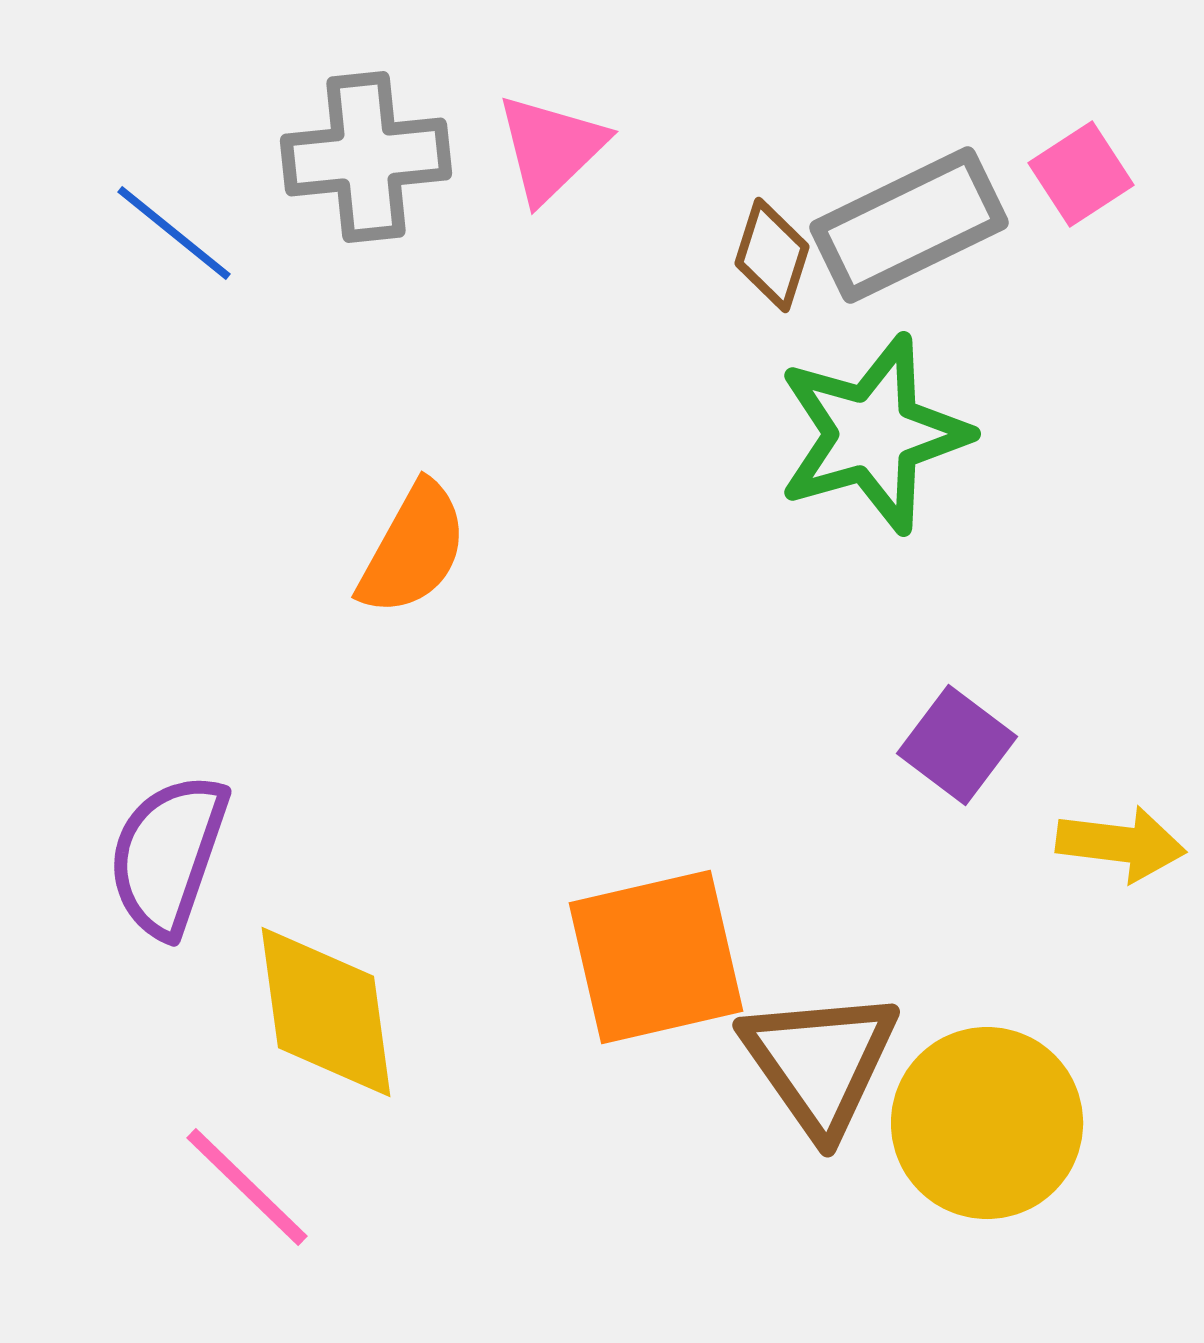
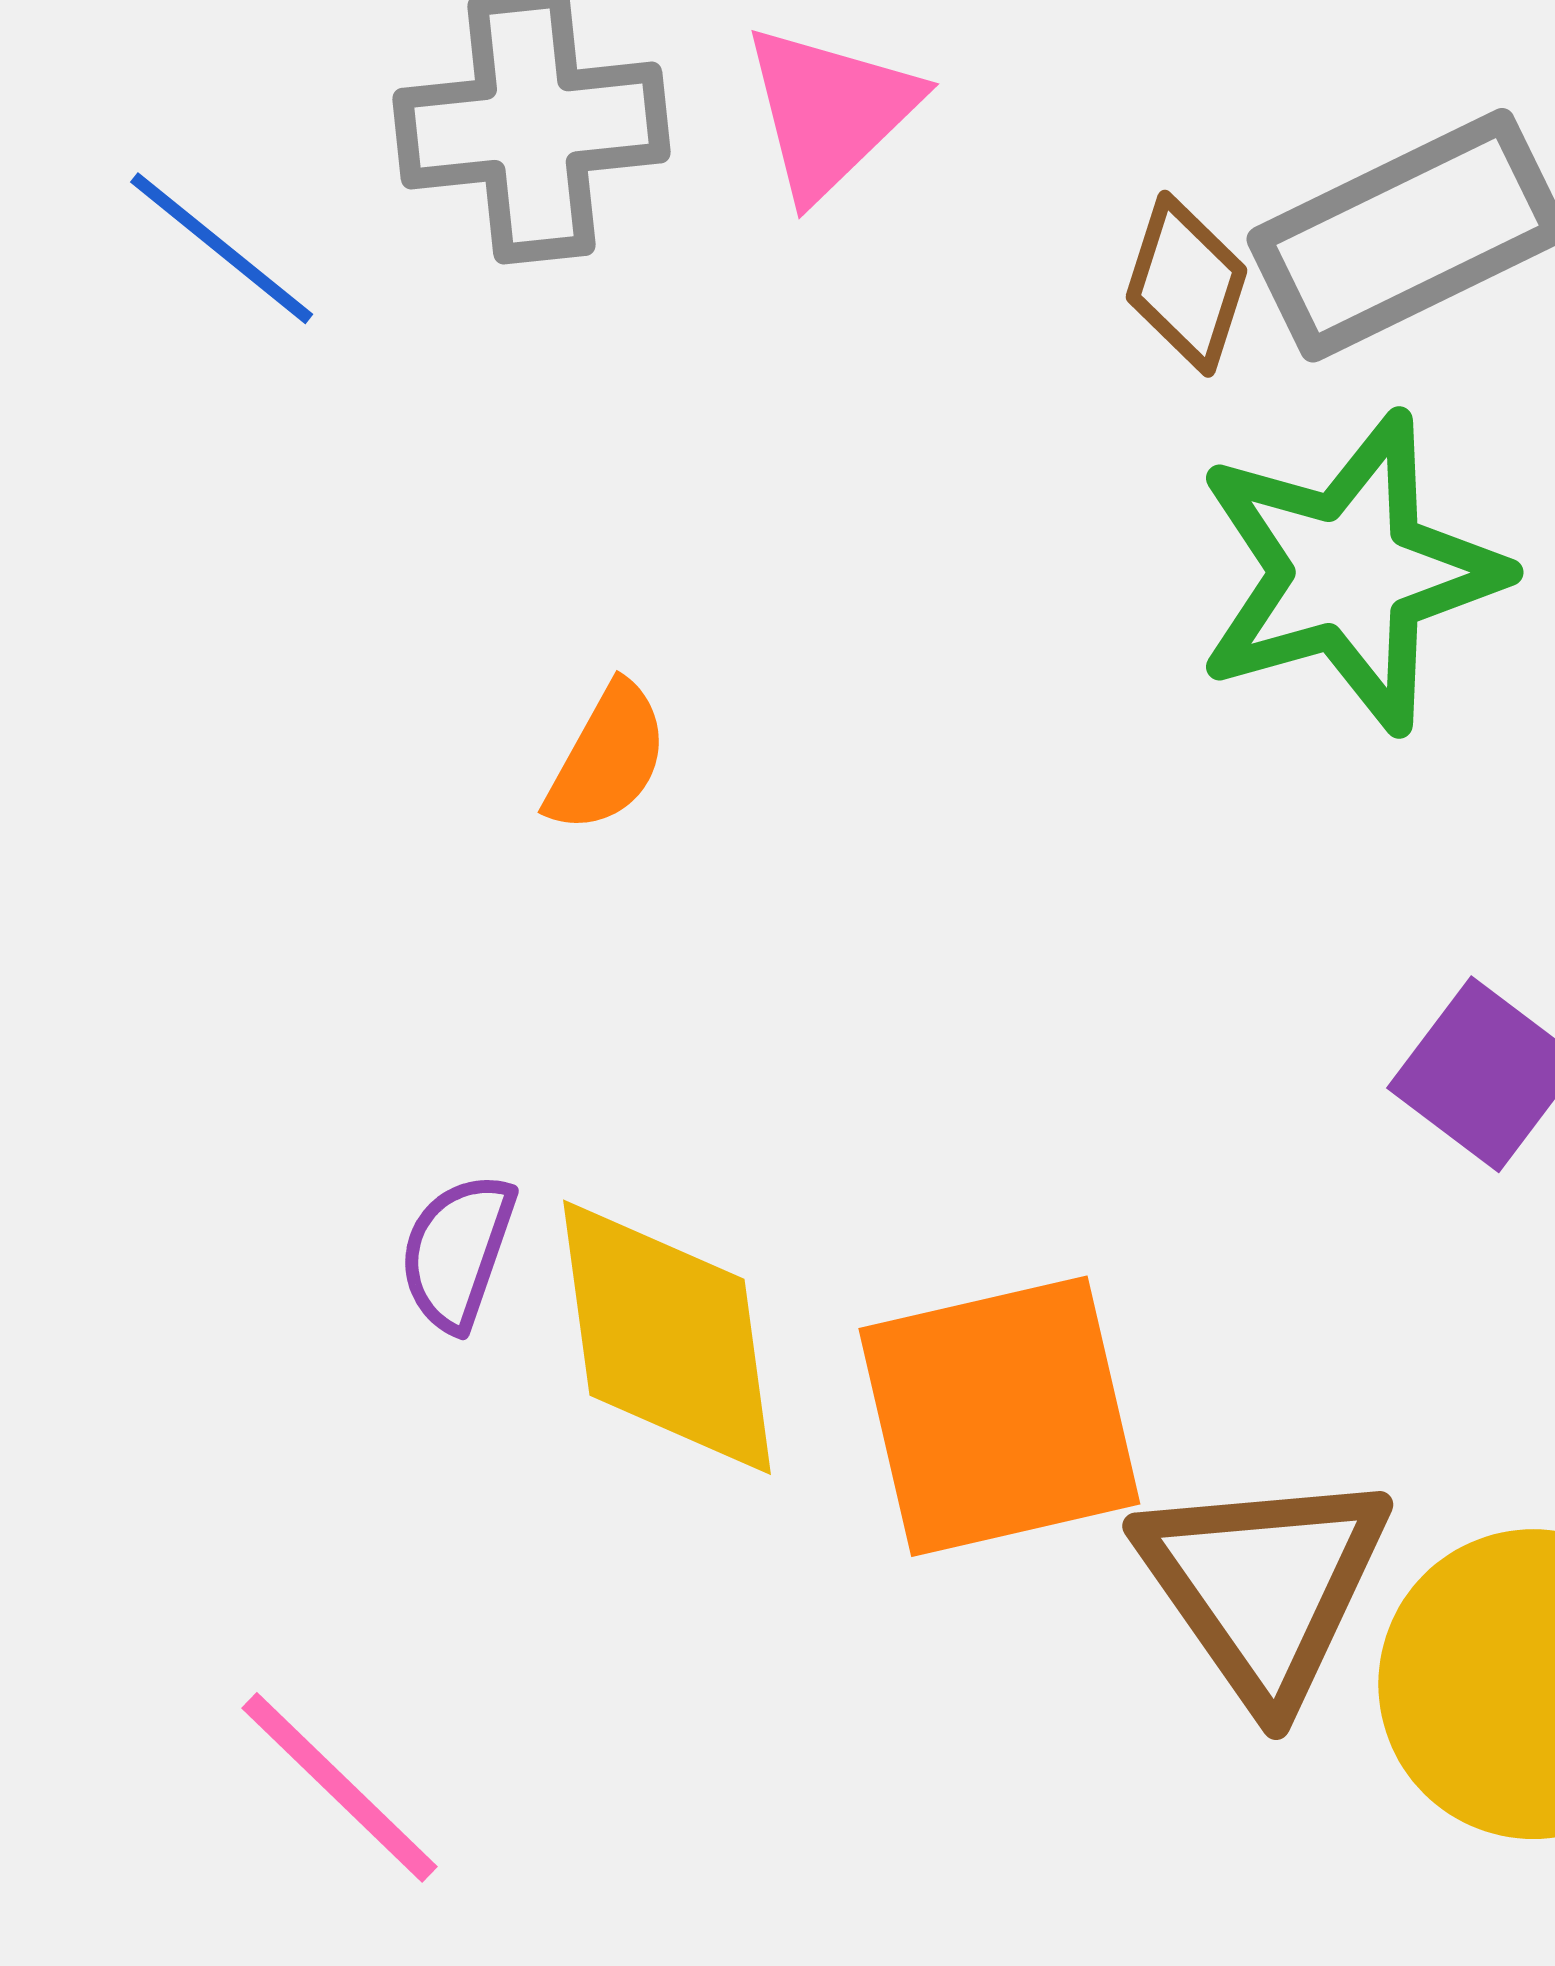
orange semicircle: (413, 549) -> (607, 758), size x0.7
purple semicircle: (168, 855) -> (457, 1252), moved, size x0.6
yellow diamond: (326, 1012) -> (667, 1337), moved

